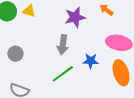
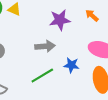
gray arrow: (63, 45) -> (45, 46), turned -108

